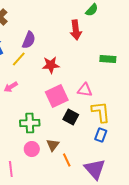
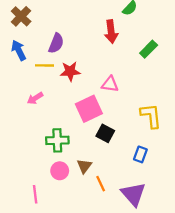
yellow line: (19, 59) -> (44, 65), turned 49
green rectangle: (108, 59) -> (149, 49), moved, turned -49
red star: (51, 65) -> (70, 71), moved
pink triangle: (85, 90) -> (110, 84), moved
yellow L-shape: (101, 112) -> (151, 116), moved

